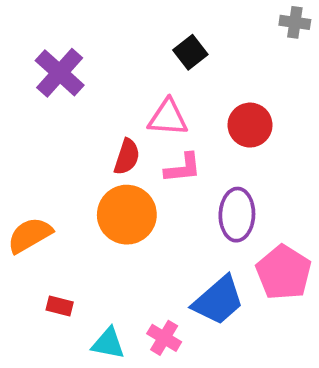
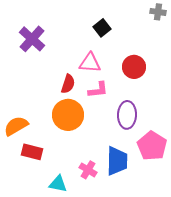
blue trapezoid: (218, 300) -> (117, 161), turned -48
red rectangle: (60, 306) -> (32, 152), moved, size x1.5
pink cross: (164, 338) -> (88, 170), moved

